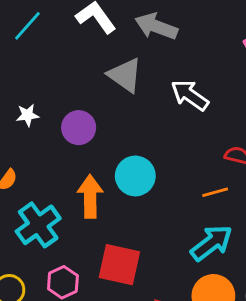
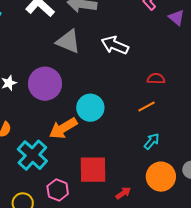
purple circle: (79, 128) -> (45, 84), size x1.4
orange arrow: (90, 196) -> (63, 128), turned -108
cyan arrow: (212, 243) -> (152, 141), size x0.6

